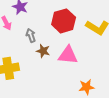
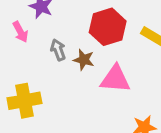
brown star: (43, 51) -> (84, 60), moved

